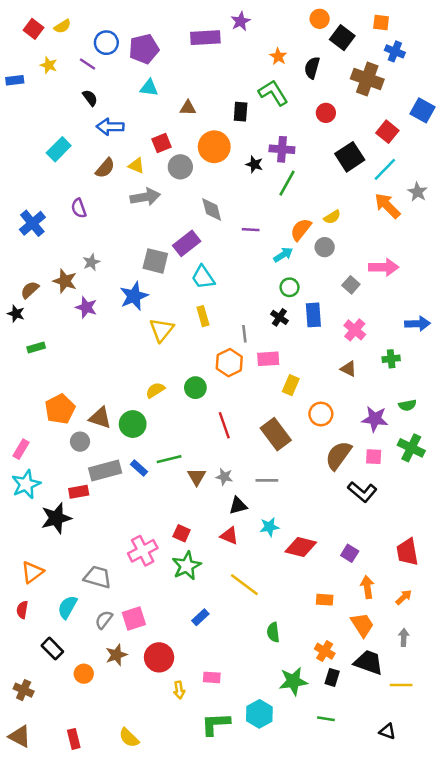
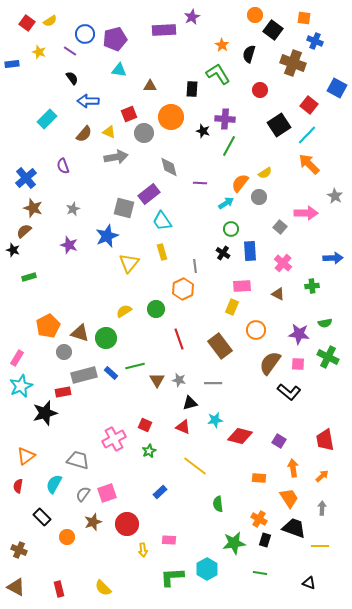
gray star: (417, 192) -> (335, 196), moved
brown star: (65, 281) -> (33, 208), moved
pink rectangle: (268, 359) -> (242, 286), moved
green star: (187, 566) -> (149, 451), size x0.6

